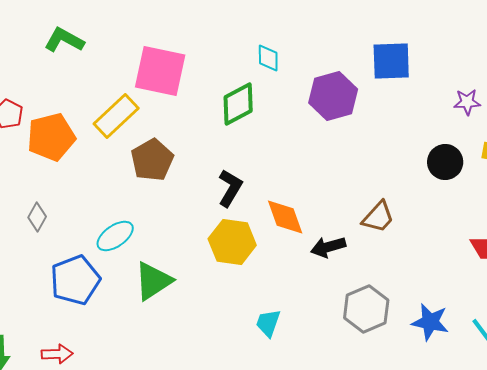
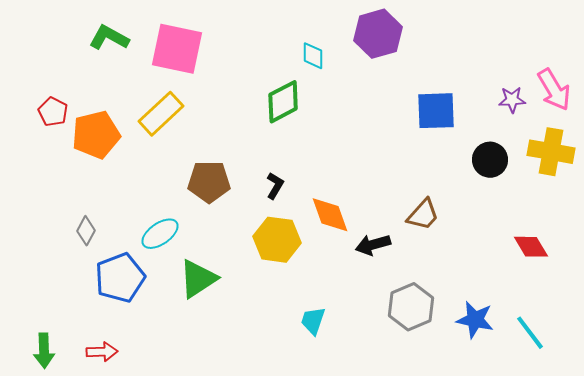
blue square: (391, 61) -> (436, 111), moved
pink square: (160, 71) -> (177, 49), moved
purple hexagon: (333, 96) -> (378, 34), moved
brown pentagon: (152, 160) -> (209, 182), moved, turned 30
black L-shape: (230, 188) -> (275, 186), size x0.7
gray diamond: (37, 217) -> (86, 231), moved

